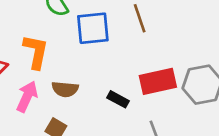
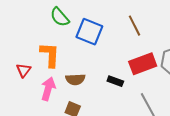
brown line: (140, 18) -> (134, 26), moved
blue square: (93, 28) -> (89, 32), turned 36

